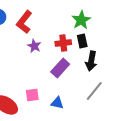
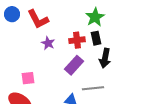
red L-shape: (24, 22) -> (38, 19), turned -65
gray line: (94, 91) -> (93, 88), moved, turned 45
pink square: (32, 95) -> (28, 78), moved

